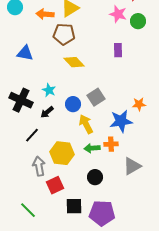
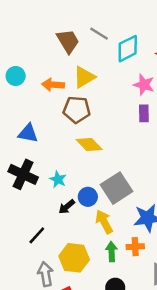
purple rectangle: (118, 50) -> (144, 113), moved
gray square: (96, 97) -> (116, 188), size x1.4
black cross: (21, 100) -> (23, 174), moved
black arrow: (47, 112) -> (67, 207), moved
green arrow: (92, 148) -> (112, 252), turned 91

